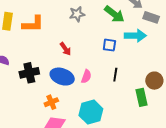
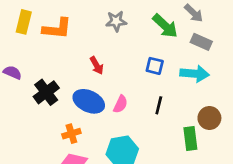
gray rectangle: (151, 17) -> (201, 42), moved
cyan arrow: (135, 36) -> (195, 74), moved
black cross: (29, 73) -> (46, 92), turned -30

